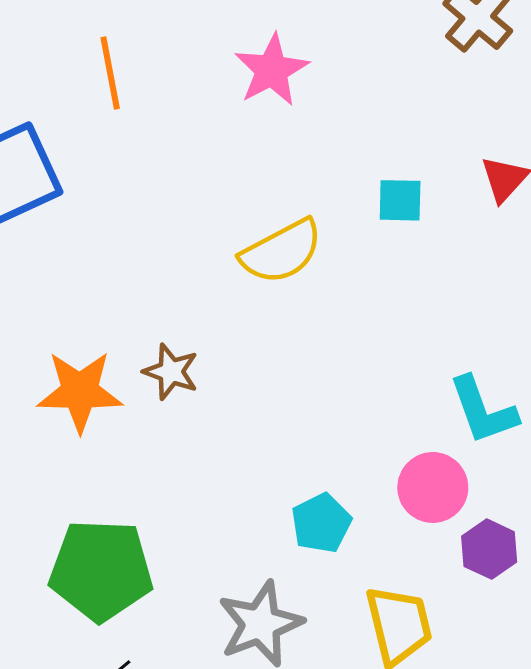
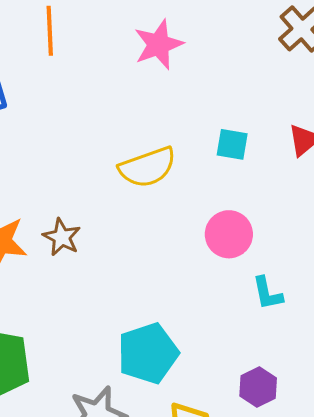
cyan L-shape: (483, 410) -> (267, 293), size x0.7
pink circle: (433, 487) -> (229, 234), moved
cyan pentagon: (321, 523) -> (148, 353), size x1.5

